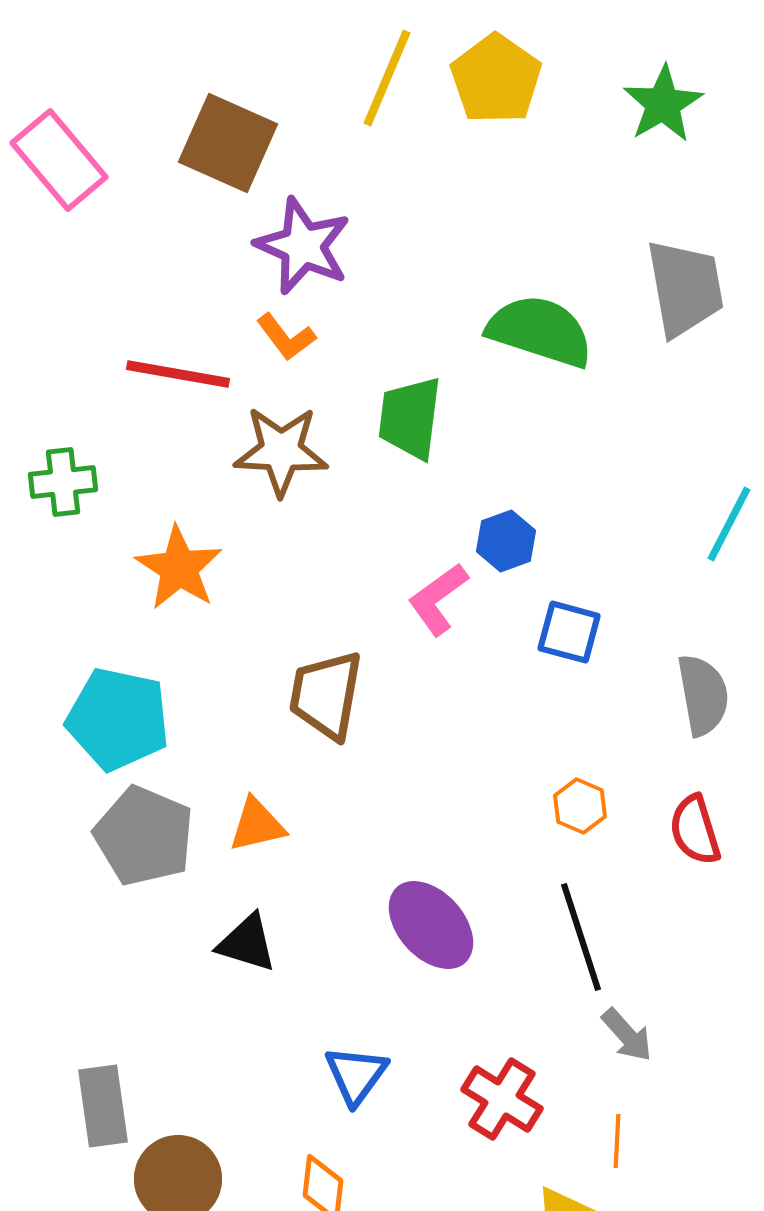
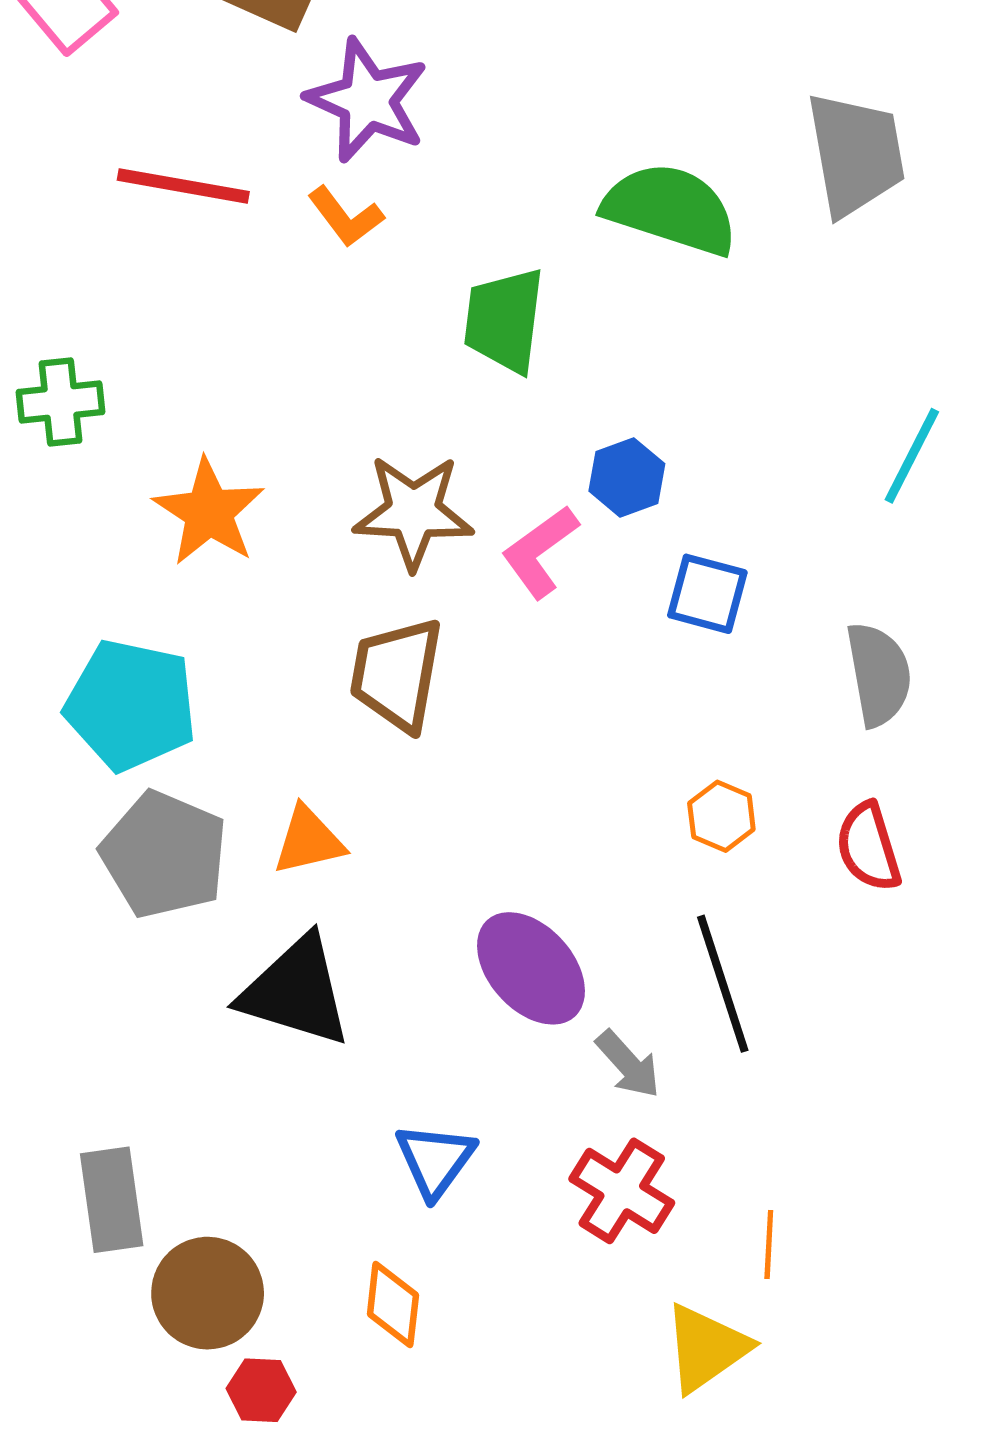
red line: (178, 374) -> (183, 186), moved
brown star: (281, 451) -> (413, 512), moved
black triangle: (247, 943) -> (296, 991), size x1.5
gray arrow: (627, 1035) -> (628, 1064), moved

